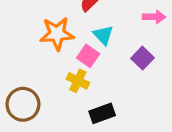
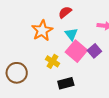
orange star: (57, 34) -> (42, 30), turned -30
pink square: (88, 56) -> (76, 51), moved, size x1.5

